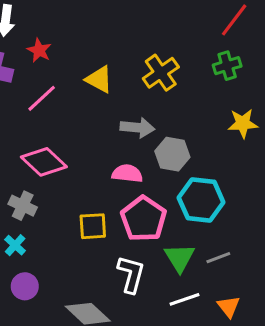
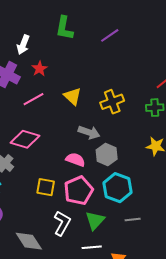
pink diamond: (44, 162) -> (25, 139), turned -40
gray line: (218, 258) -> (133, 219), moved

